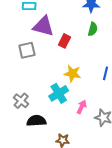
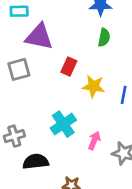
red rectangle: (64, 41) -> (69, 67), moved
yellow star: (72, 73) -> (94, 86), moved
gray cross: (21, 101) -> (14, 136), turned 35

